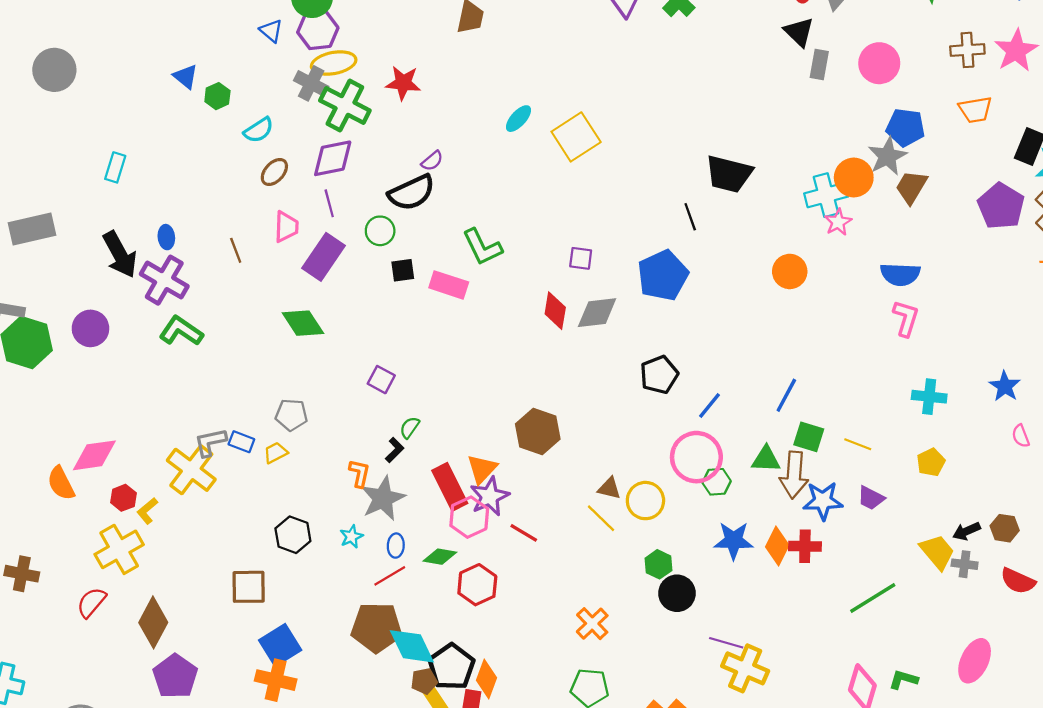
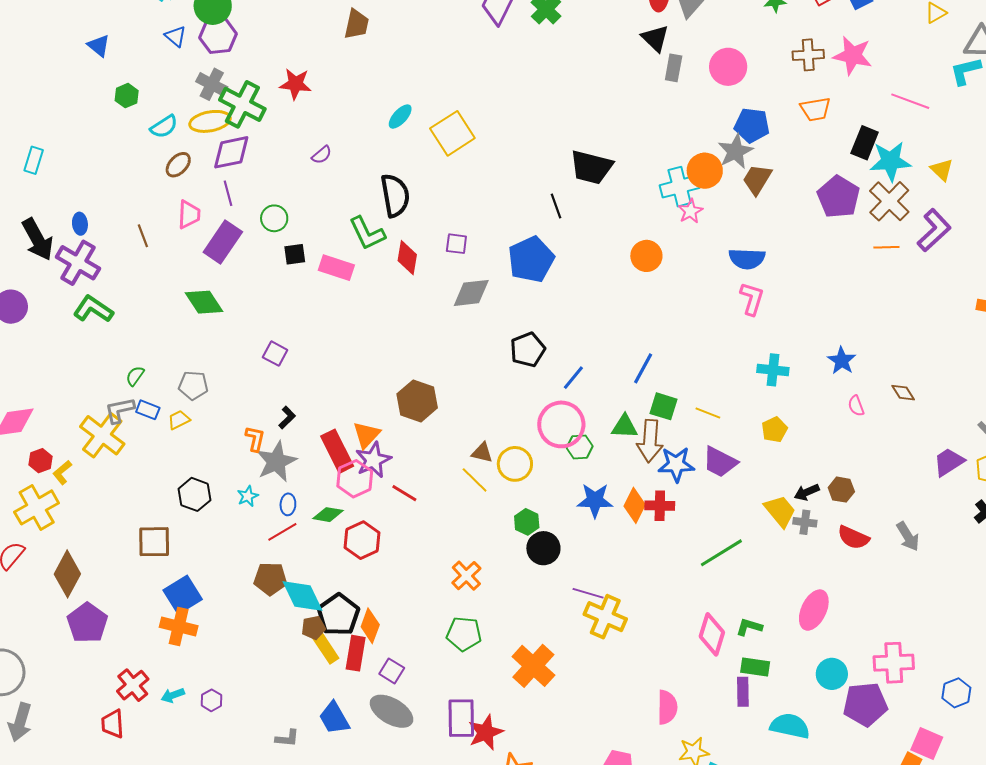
pink star: (1016, 51) -> (853, 55), turned -30
yellow ellipse: (334, 63) -> (210, 121), moved
blue triangle: (186, 76) -> (99, 46), moved
black semicircle: (412, 193) -> (395, 196), moved, turned -75
red diamond: (555, 311) -> (407, 258), moved
green semicircle: (410, 428) -> (135, 376), moved
purple trapezoid: (871, 498) -> (720, 462), size x1.4
brown pentagon: (377, 627) -> (270, 579), size x0.7

